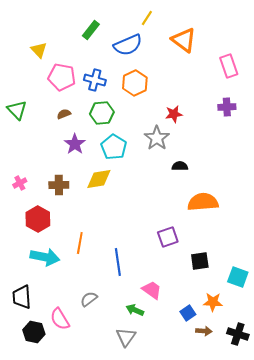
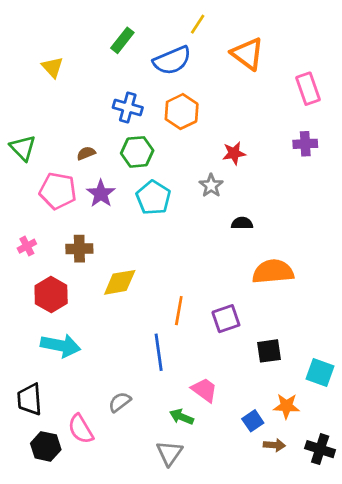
pink pentagon: (62, 77) -> (58, 191), moved
gray star: (157, 138) -> (211, 186), size x0.7
yellow diamond: (99, 179) -> (120, 282), moved
orange line: (80, 243) -> (179, 311), moved

